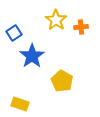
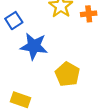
blue star: (32, 56) -> (34, 46), turned -30

